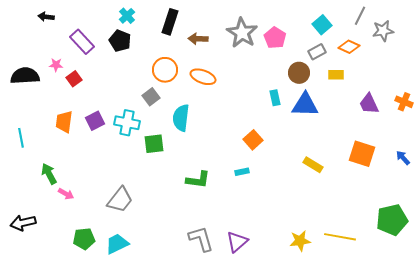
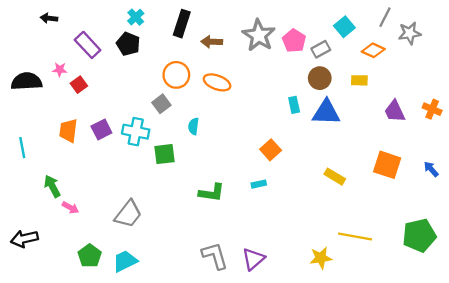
gray rectangle: (317, 52) -> (321, 49), moved
cyan semicircle: (181, 118) -> (193, 126), size x0.6
yellow line: (340, 237) -> (355, 236), moved
green pentagon: (84, 239) -> (90, 256), turned -30

